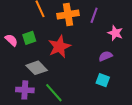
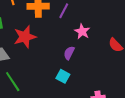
purple semicircle: (105, 56) -> (69, 53), turned -48

